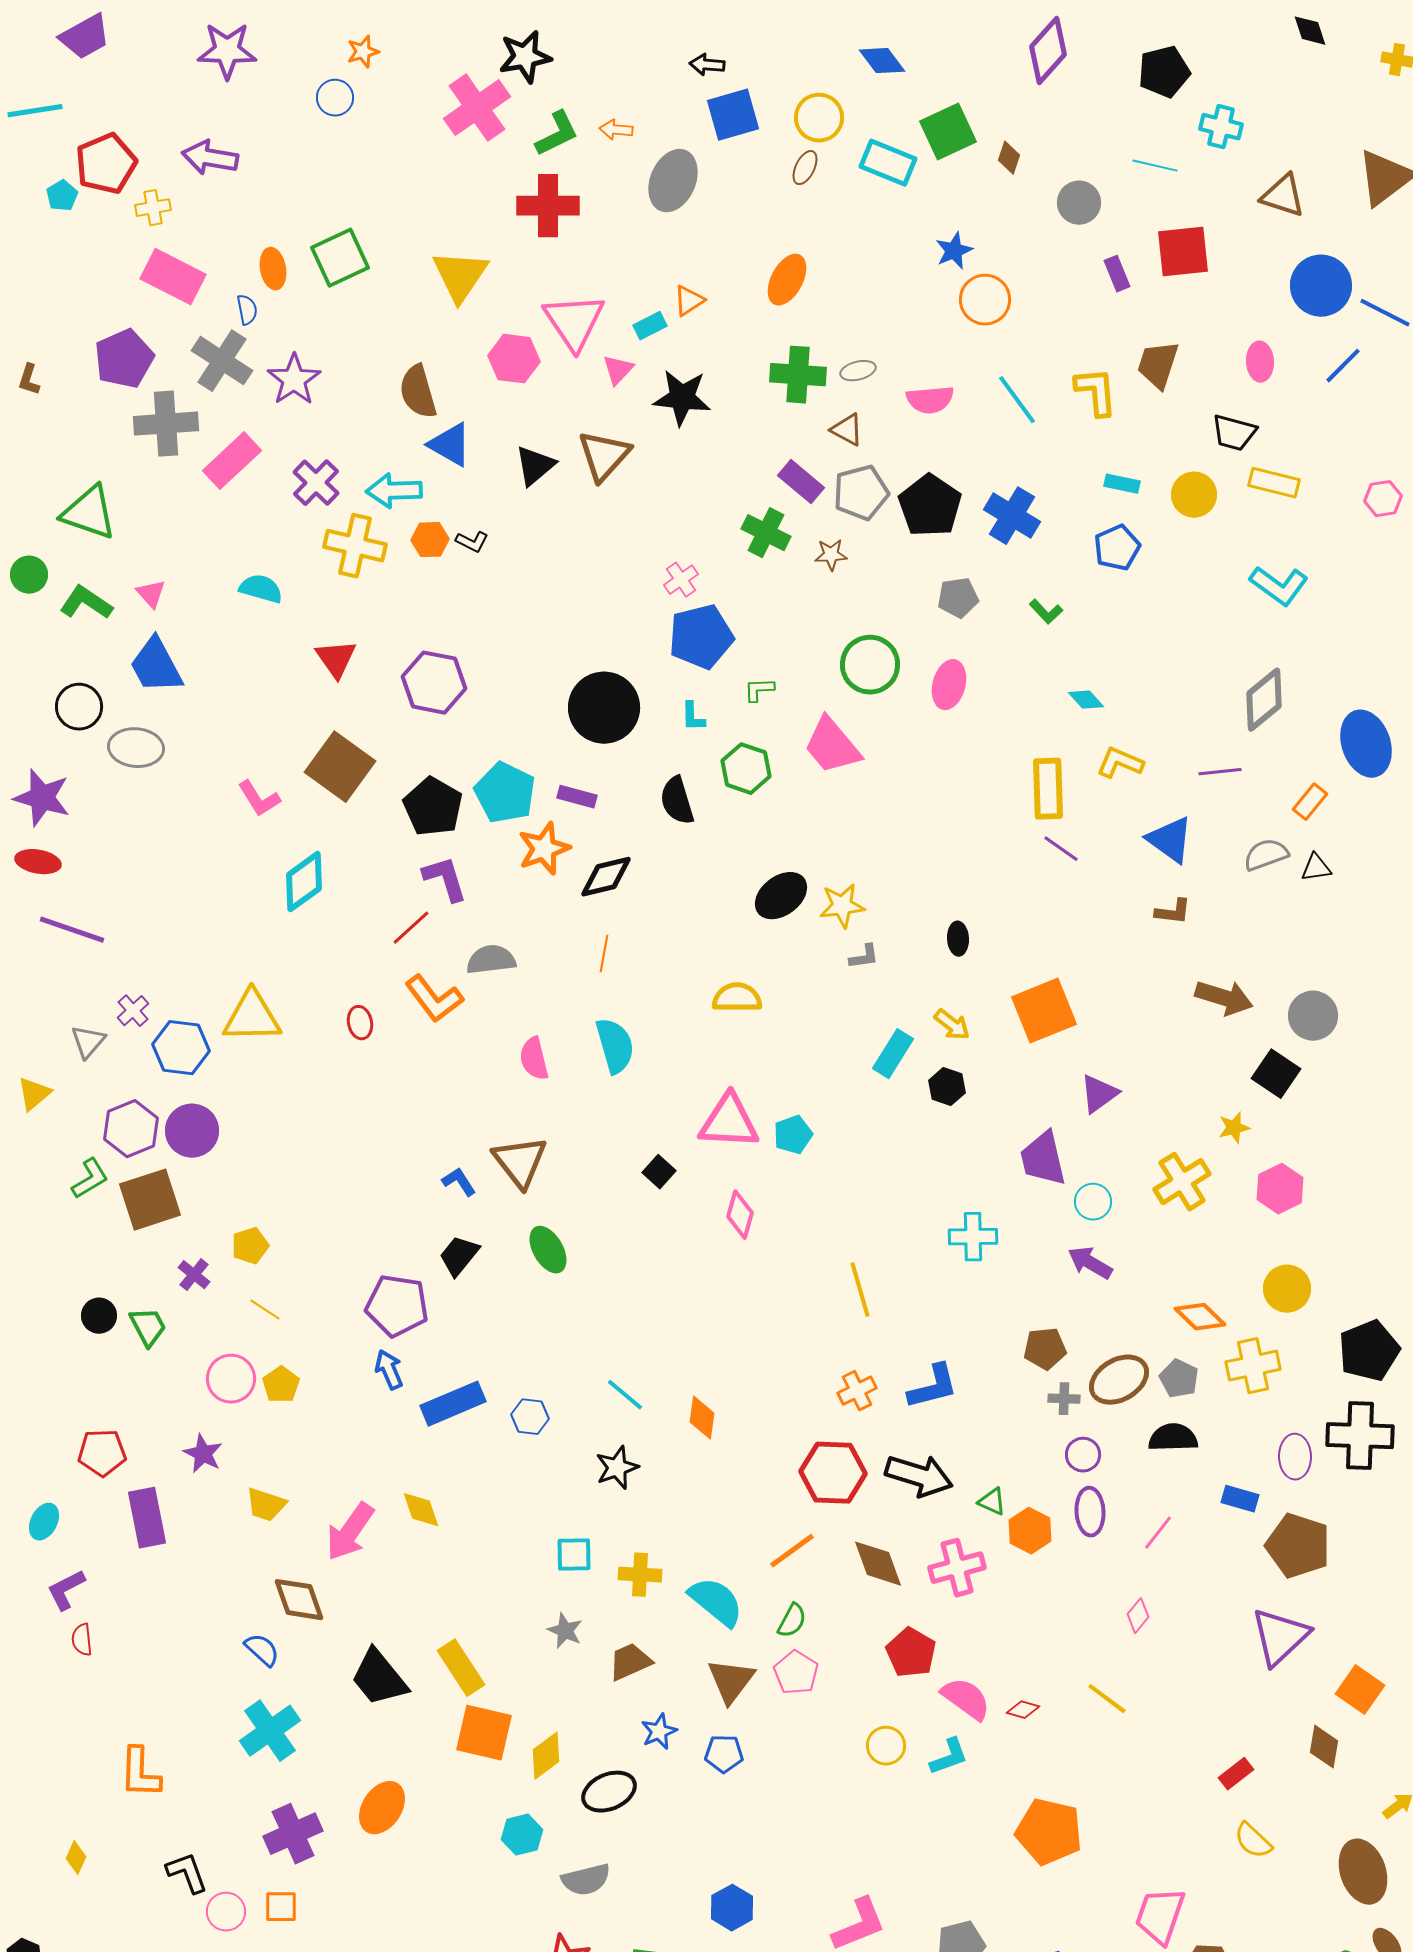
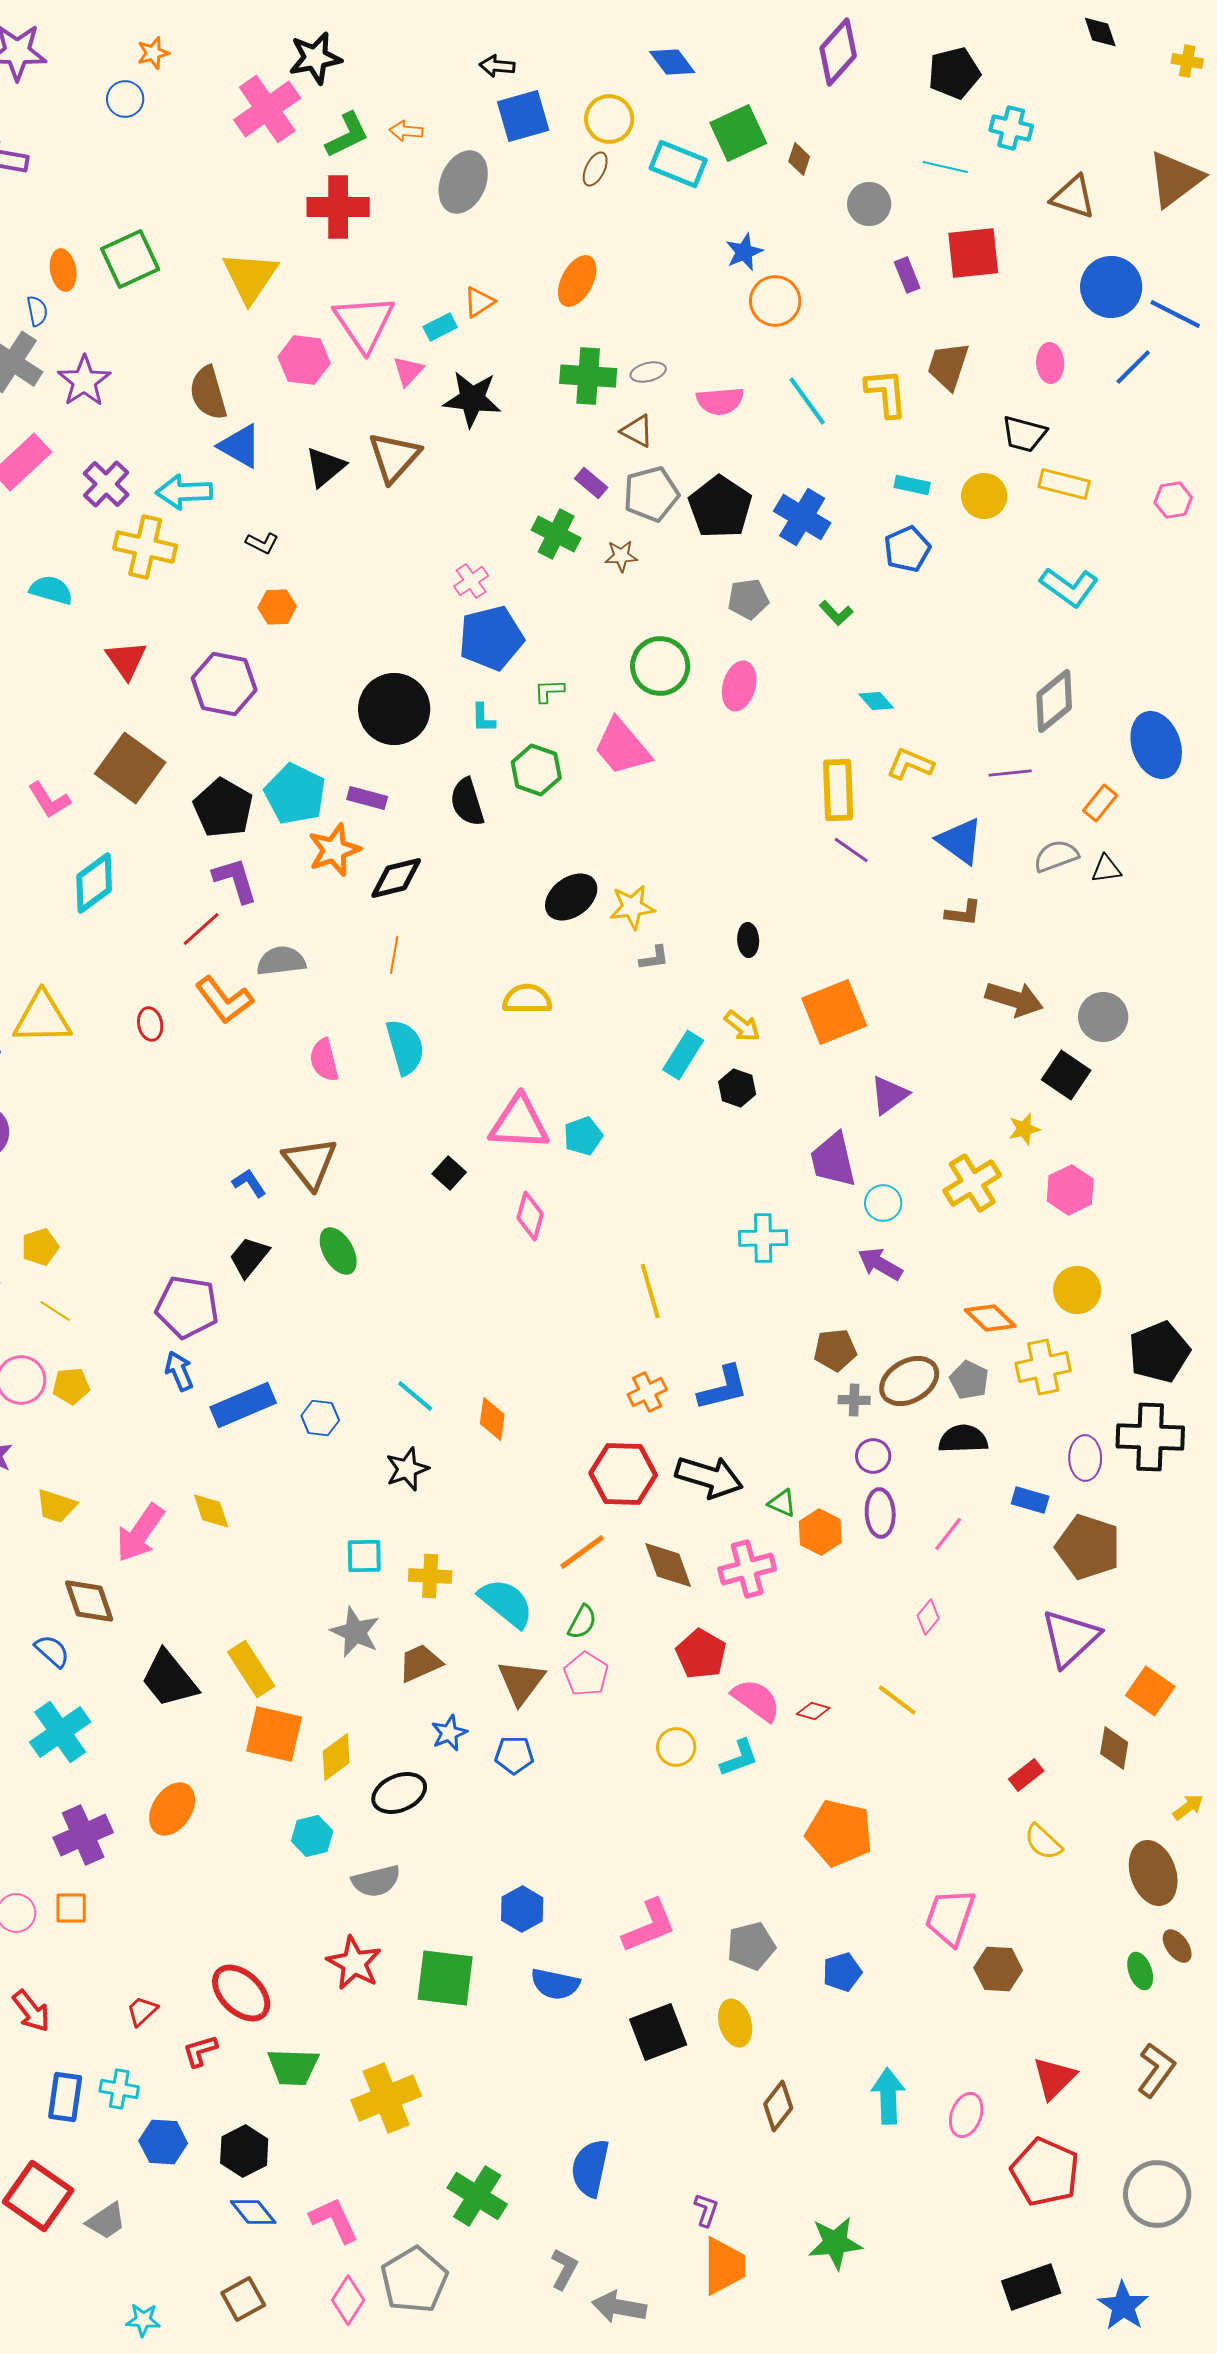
purple rectangle: (801, 482) -> (591, 483), size x0.7
orange hexagon: (430, 540) -> (277, 607), moved
yellow pentagon: (281, 1385) -> (71, 1386), turned 30
gray star: (565, 1631) -> (355, 1632), size x1.4

